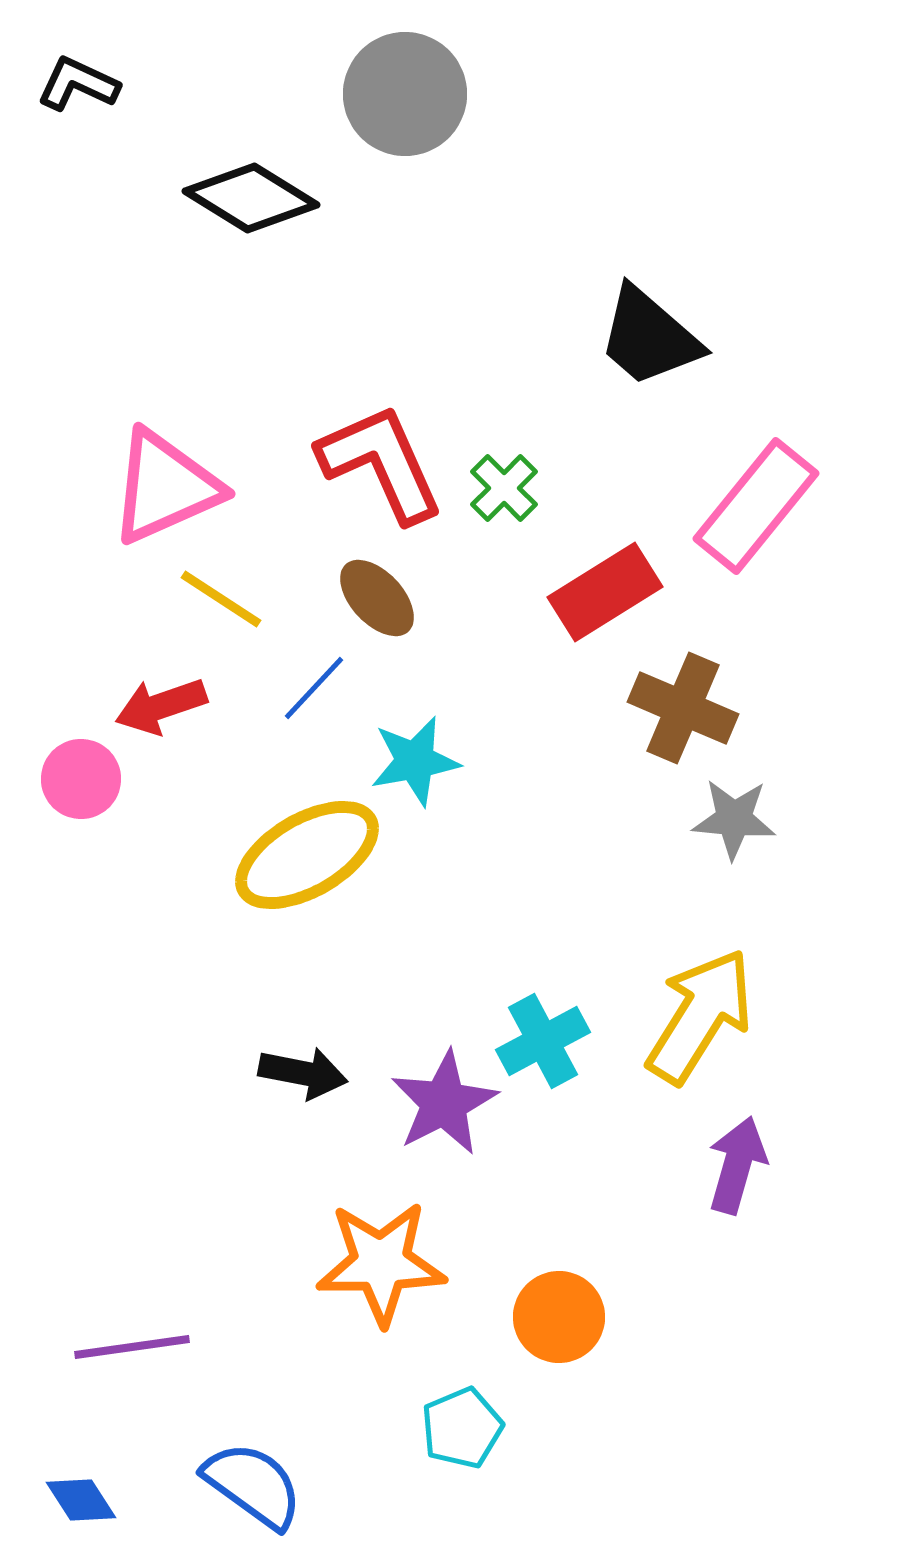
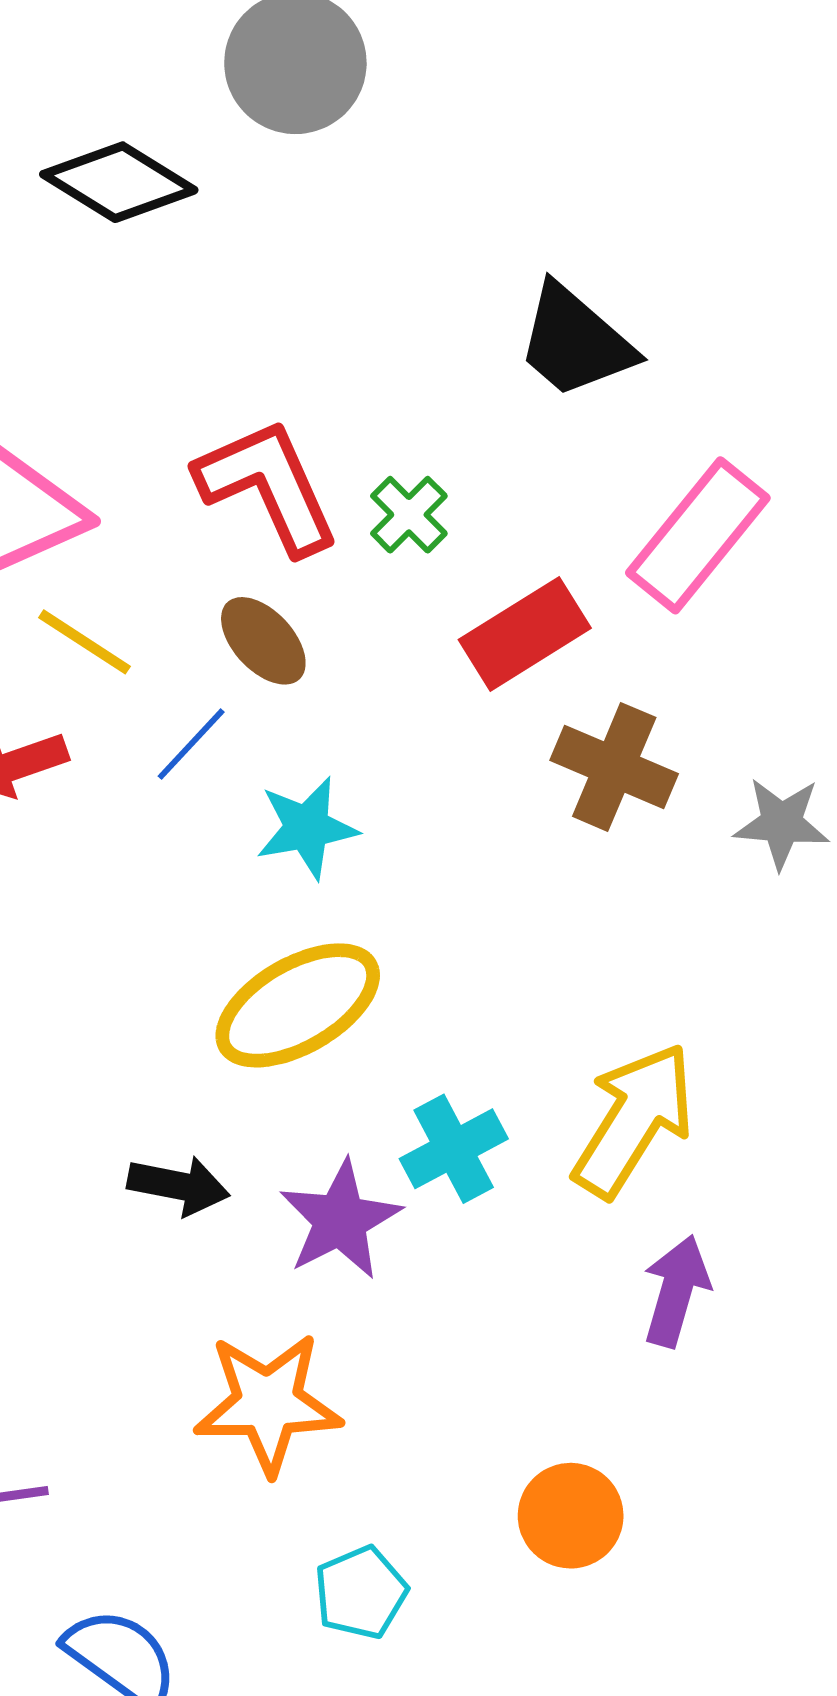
gray star: (734, 819) -> (782, 823), moved
yellow ellipse: (307, 855) -> (298, 1005), moved
orange circle: (559, 1317) -> (571, 1516), moved

